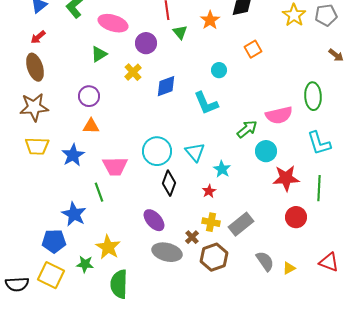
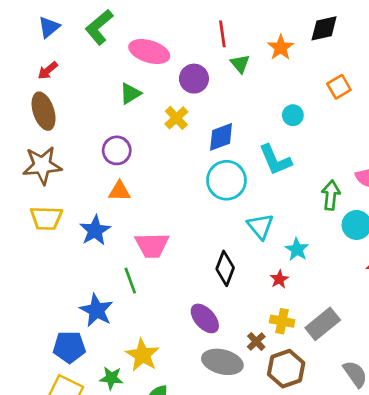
green arrow: (247, 129) -> (331, 195), turned -45
cyan circle: (157, 151) -> (226, 180), moved

